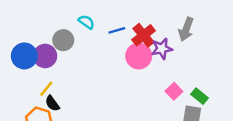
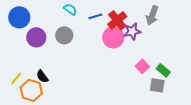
gray circle: (63, 40) -> (64, 35), moved
blue circle: (24, 56) -> (19, 17), moved
yellow line: (46, 89) -> (16, 78), moved

